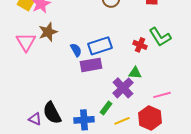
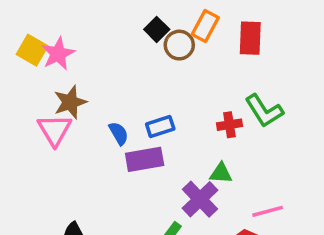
pink triangle: (26, 42) -> (55, 130), moved
red cross: (140, 45) -> (229, 125), turned -32
blue rectangle: (100, 46) -> (160, 126), size x0.7

